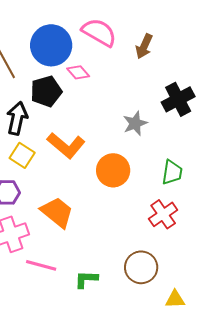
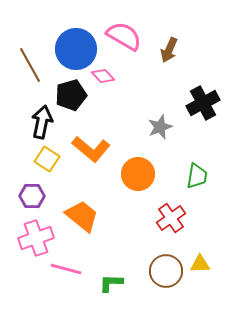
red cross: (163, 214) -> (171, 218), moved
yellow triangle: (175, 299) -> (200, 264), moved

